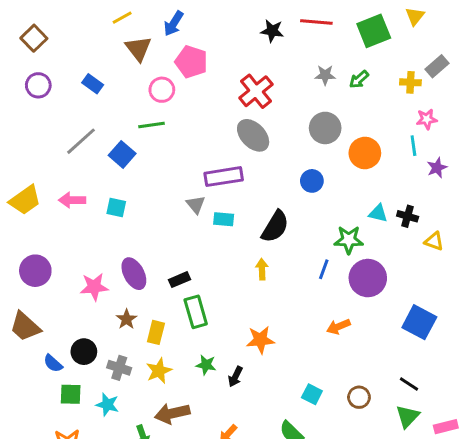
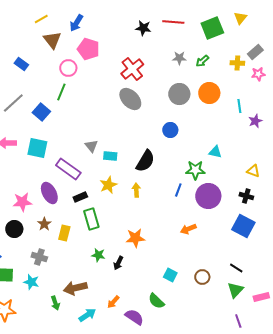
pink star: (427, 119) -> (258, 74), moved
green line: (152, 125) -> (61, 92), turned -60
orange circle: (365, 153) -> (209, 93), moved
purple rectangle: (224, 177) -> (68, 169), moved, turned 45
cyan square: (116, 207) -> (37, 148), size x1.5
black cross: (408, 216) -> (246, 196), moved
black circle: (84, 352) -> (14, 229), moved
yellow star: (159, 371) -> (108, 185), moved

